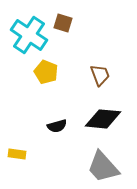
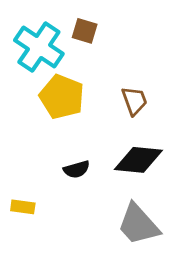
yellow pentagon: (46, 72) -> (62, 97), size x1.4

